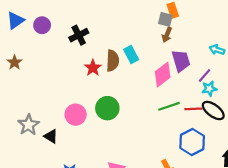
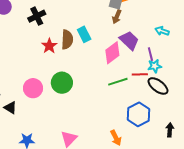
purple trapezoid: (181, 61) -> (129, 40), turned -30
purple line: (204, 76) -> (150, 54), turned -56
red line: (193, 109) -> (140, 74), moved

